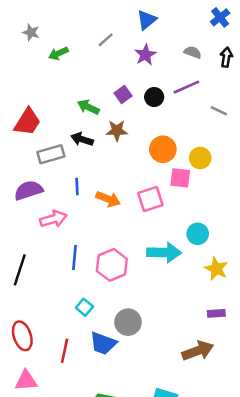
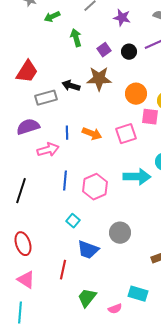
purple star: (145, 55) -> (122, 18), turned -30
green arrow: (88, 107) -> (76, 38), moved, turned 48
brown star: (117, 131) -> (99, 79), size x1.4
blue line: (77, 187) -> (67, 133), moved
gray circle: (128, 322) -> (120, 233), moved
red line: (65, 351) -> (63, 270), moved
pink triangle: (26, 381) -> (26, 280), turned 36

